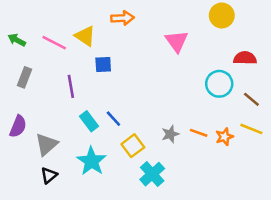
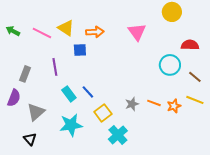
orange arrow: (123, 18) -> (95, 32), moved
gray rectangle: (24, 77) -> (25, 74), moved
cyan star: (92, 161) -> (71, 125), turned 30
black triangle: (49, 175) -> (30, 139), moved, turned -32

